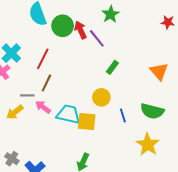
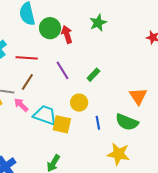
purple line: (97, 38) -> (62, 70), moved
red line: (43, 59) -> (27, 58), turned 60
orange triangle: (159, 71) -> (138, 96), moved
yellow star: (148, 144) -> (118, 154), turned -30

